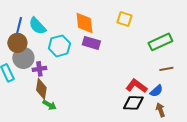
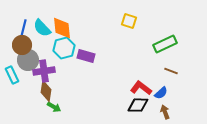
orange diamond: (84, 23) -> (62, 28), moved
purple rectangle: (91, 43) -> (86, 56), moved
purple cross: (39, 69) -> (44, 71), size x1.5
brown line: (166, 69) -> (171, 71), turned 32

